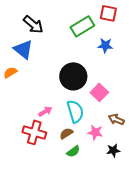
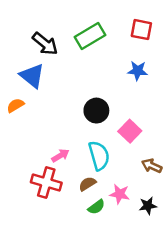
green rectangle: (82, 26) -> (90, 36), moved
black circle: (73, 76) -> (96, 111), size x0.7
pink star: (95, 132) -> (120, 194), moved

